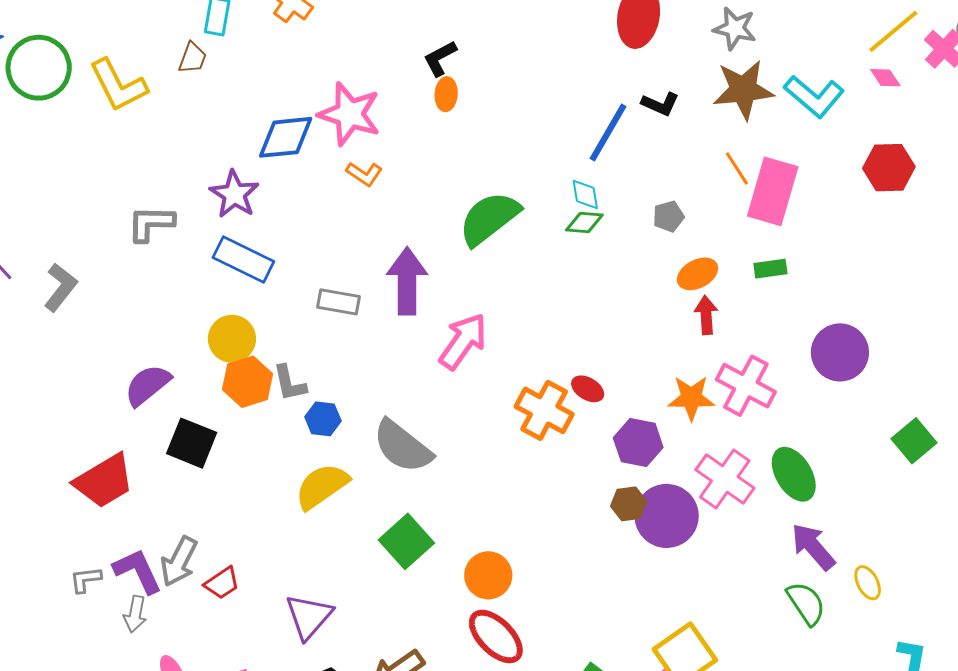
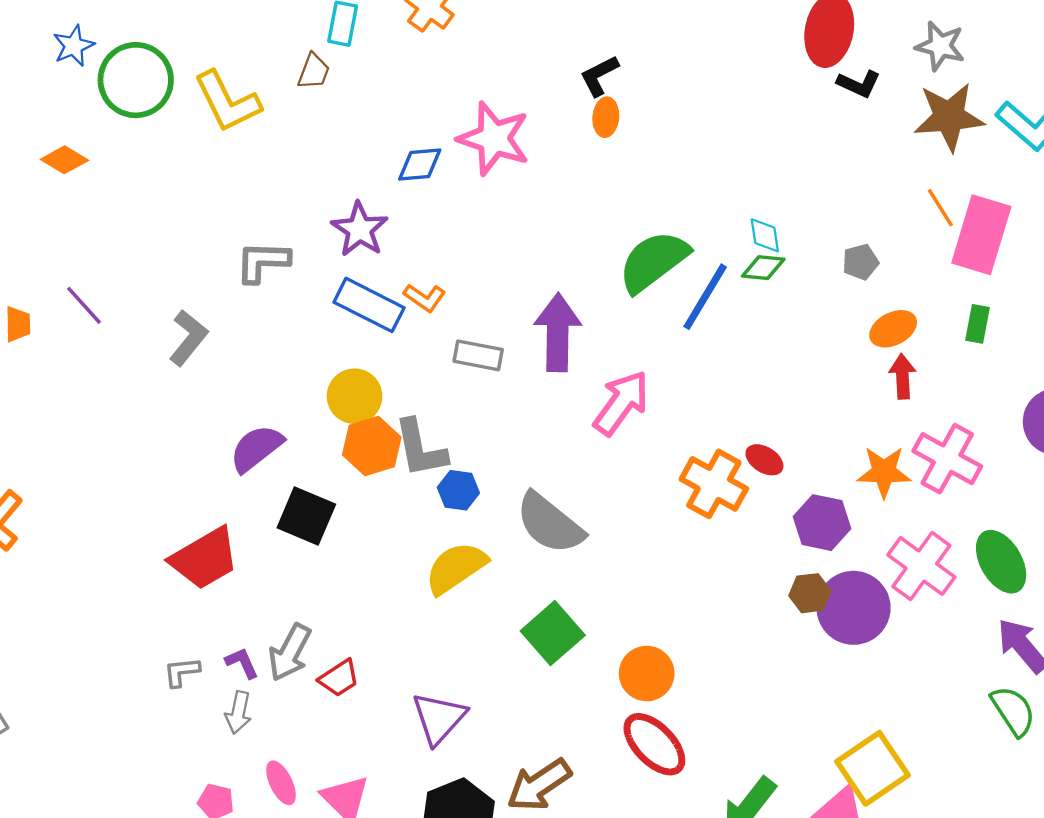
black L-shape: (660, 104) -> (859, 84), moved
blue line: (608, 133) -> (705, 297), moved
blue diamond: (286, 137) -> (420, 164), size x0.7
orange L-shape: (364, 174) -> (425, 298), moved
green rectangle: (770, 269) -> (977, 324), turned -72
gray L-shape: (60, 287) -> (188, 338), moved
gray L-shape: (290, 383) -> (420, 448), size x1.4
purple L-shape: (138, 571) -> (242, 663), size x0.6

